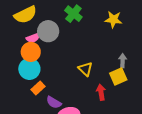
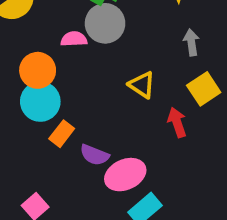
gray circle: (48, 31) -> (105, 23), moved
pink semicircle: (33, 38) -> (74, 39), moved, turned -152
gray arrow: (123, 61) -> (191, 42), moved

